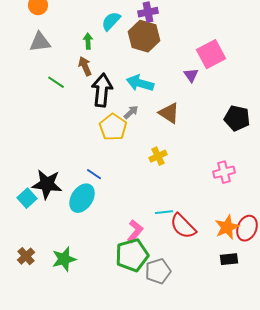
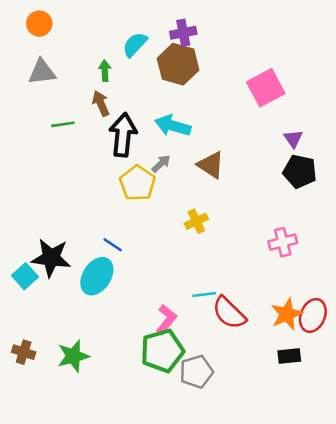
purple triangle: (191, 75) -> (293, 139), moved
green line: (56, 82) -> (63, 124), turned -42
brown cross: (26, 256) -> (24, 352), turned -30

